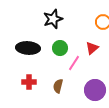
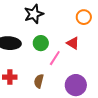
red triangle: (92, 48) -> (73, 43), turned -48

